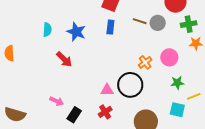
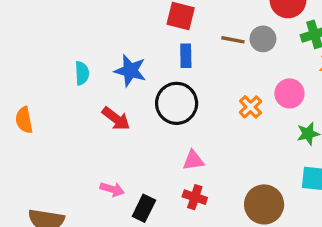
black circle: (130, 85) -> (177, 103), moved
red cross: (105, 112) -> (195, 197), turned -32

